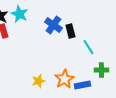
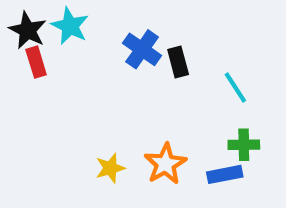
cyan line: (88, 47) -> (235, 88), moved
blue rectangle: (82, 85) -> (225, 174), moved

